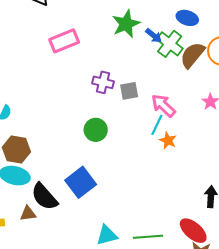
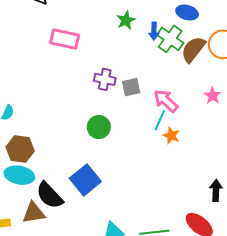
green star: (126, 24) -> (126, 20), size x0.7
blue arrow: (154, 36) -> (154, 31), turned 54
pink rectangle: (64, 41) -> (65, 39), turned 36
brown triangle: (28, 214) -> (34, 213), size x1.4

